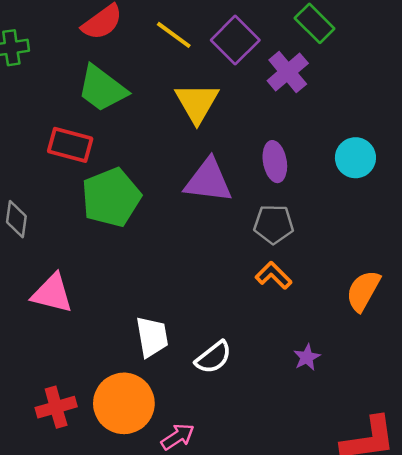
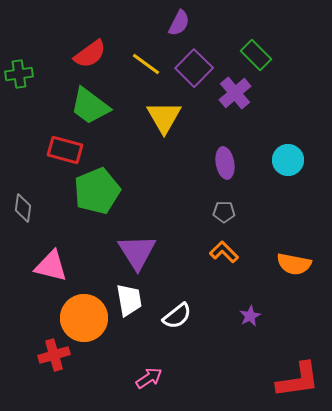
purple triangle: (208, 181) -> (137, 252), moved, turned 51
gray pentagon: (274, 224) -> (224, 212), size x0.7
orange semicircle: (363, 291) -> (294, 264), turned -108
orange circle: (124, 403) -> (84, 318), moved

